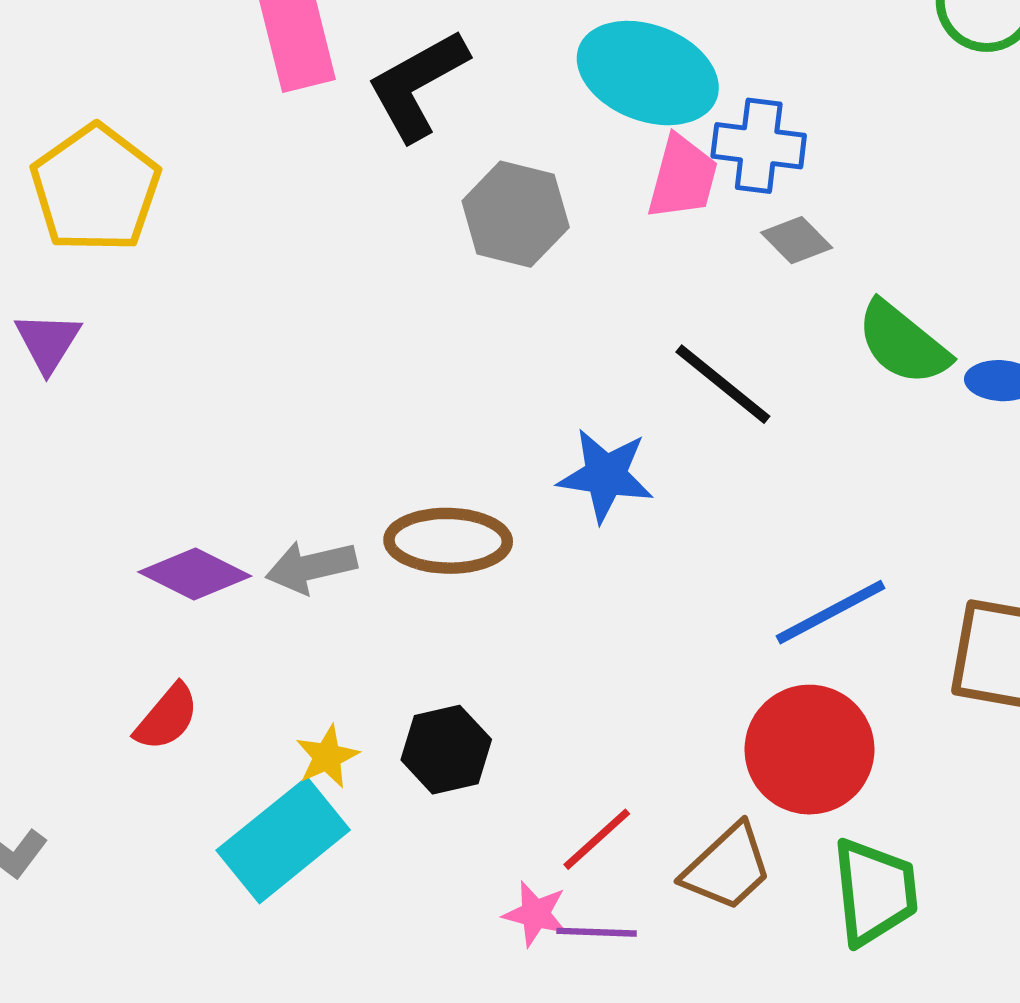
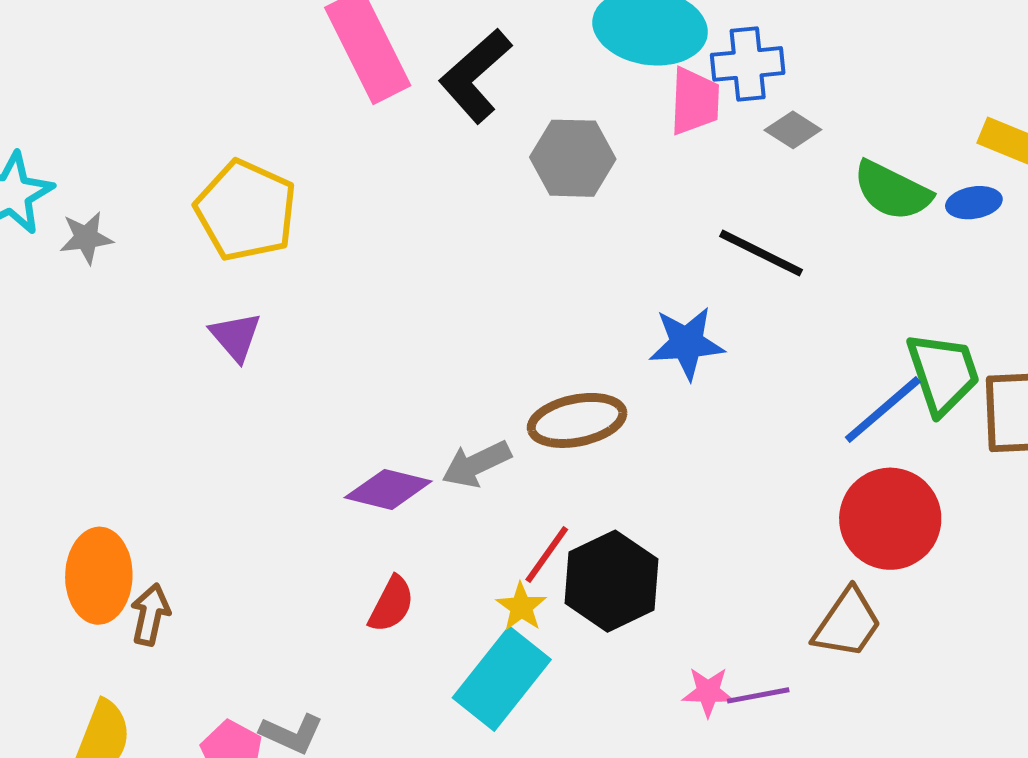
black hexagon: (446, 750) -> (611, 581), size x1.4
red line: (597, 839) -> (547, 554), moved
green trapezoid: (875, 892) -> (943, 373), moved

